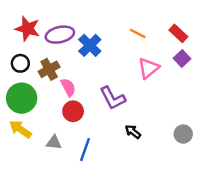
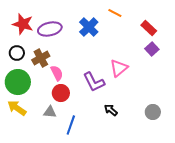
orange line: (138, 33) -> (115, 13), moved
blue cross: (90, 45) -> (89, 27), moved
pink triangle: (148, 68) -> (119, 68), moved
gray triangle: (54, 142) -> (50, 112), moved

